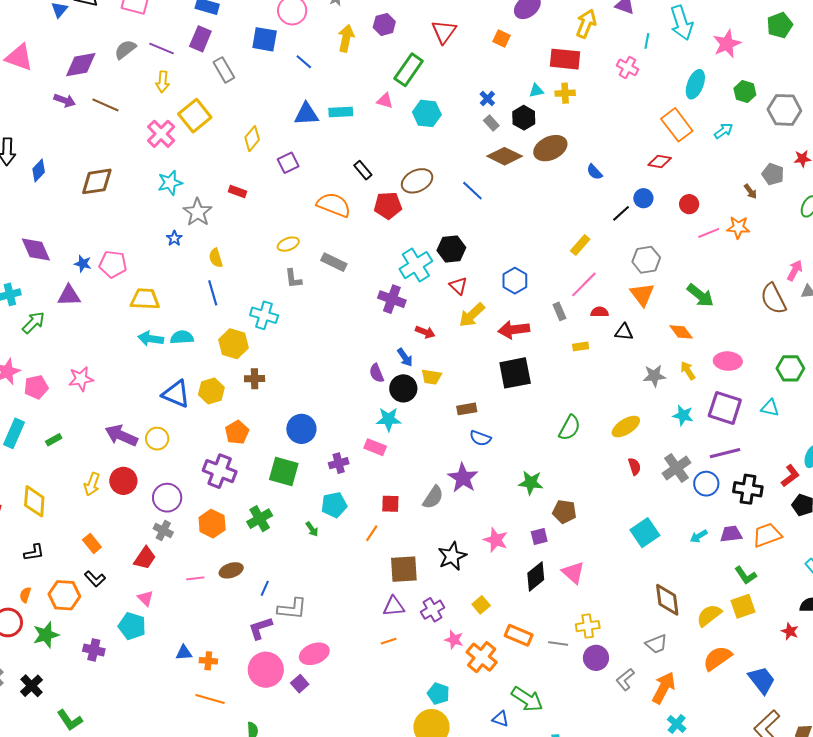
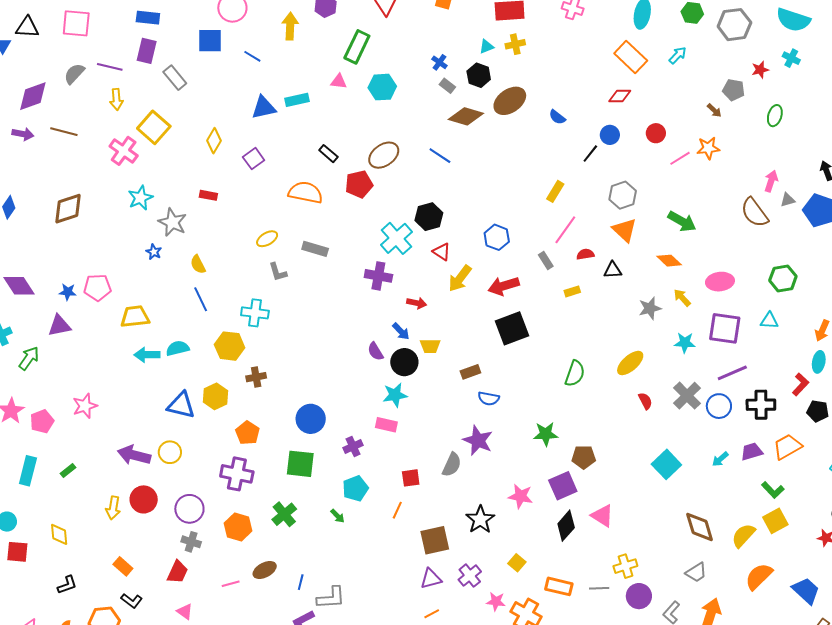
yellow diamond: (34, 501) -> (59, 534), size x0.7
purple square: (539, 537) -> (563, 486), size x1.6

